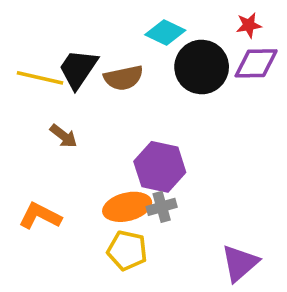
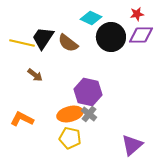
brown semicircle: (124, 78) -> (68, 43), turned 50
gray cross: (162, 207) -> (89, 114), turned -35

